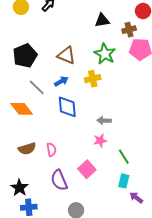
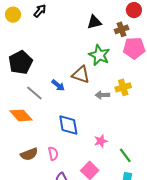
brown triangle: (66, 55) -> (81, 75), moved
yellow cross: (93, 79) -> (123, 87), moved
blue arrow: (61, 81) -> (58, 85), turned 72
blue diamond: (67, 107) -> (68, 125), moved
gray arrow: (104, 121) -> (102, 95), moved

